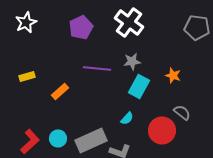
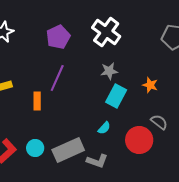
purple line: (97, 68) -> (57, 78), moved, turned -72
orange rectangle: (60, 92) -> (37, 101), turned -48

